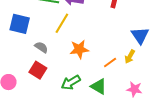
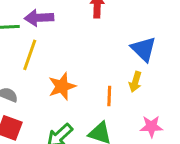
orange line: (110, 63) -> (109, 96), turned -40

